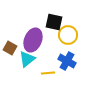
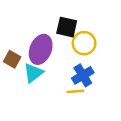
blue cross: (67, 61) -> (83, 75), turned 30
yellow line: (48, 73) -> (75, 91), moved

